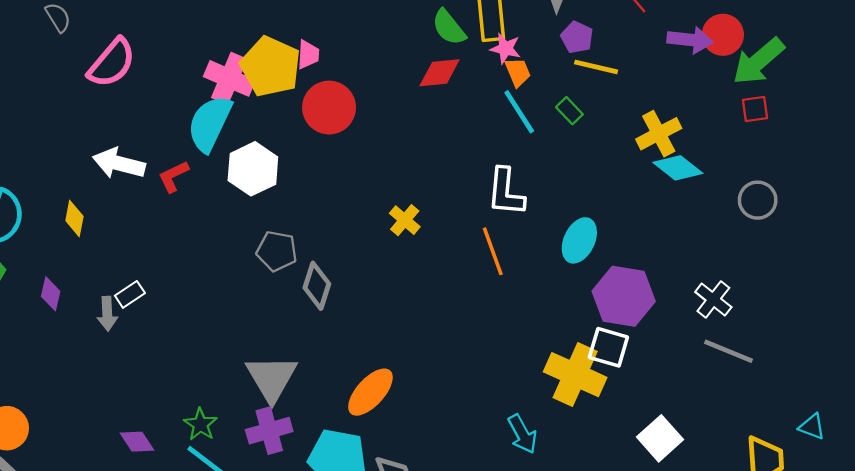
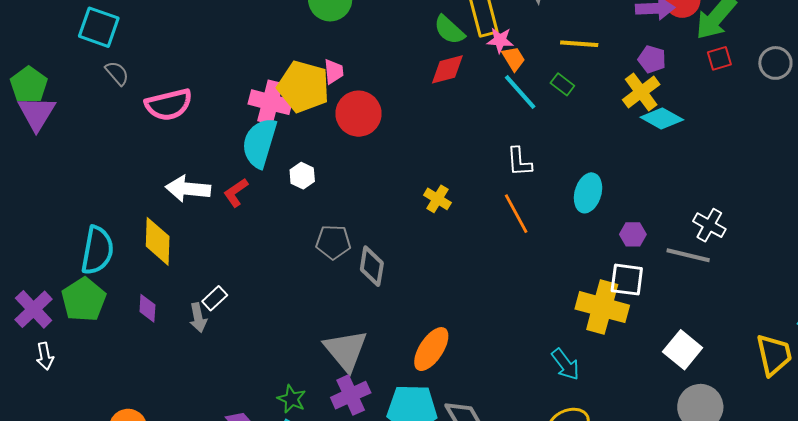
purple pentagon: (577, 37) -> (652, 59), moved
pink semicircle: (112, 63) -> (169, 105), turned 45
white hexagon: (253, 169) -> (302, 176), size x0.6
white L-shape: (506, 192) -> (519, 162), size x0.7
gray circle: (758, 200) -> (775, 63), moved
yellow diamond: (74, 218) -> (158, 241), size x1.6
purple hexagon: (624, 296) -> (633, 234), size x0.5
gray line: (729, 351) -> (688, 255), moved

